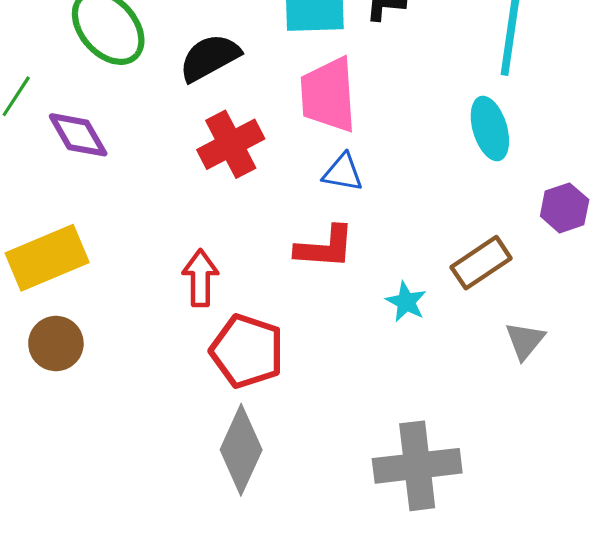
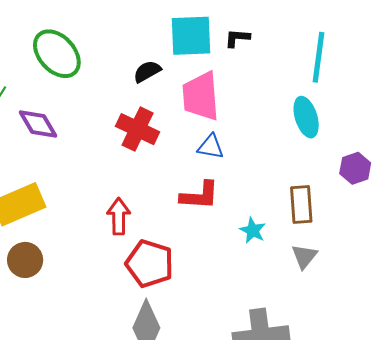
black semicircle: (210, 58) -> (147, 71), moved, size x0.7
red cross: (231, 144) -> (138, 129), turned -36
brown rectangle: (481, 263) -> (301, 204), turned -60
gray triangle: (525, 341) -> (304, 256), moved

